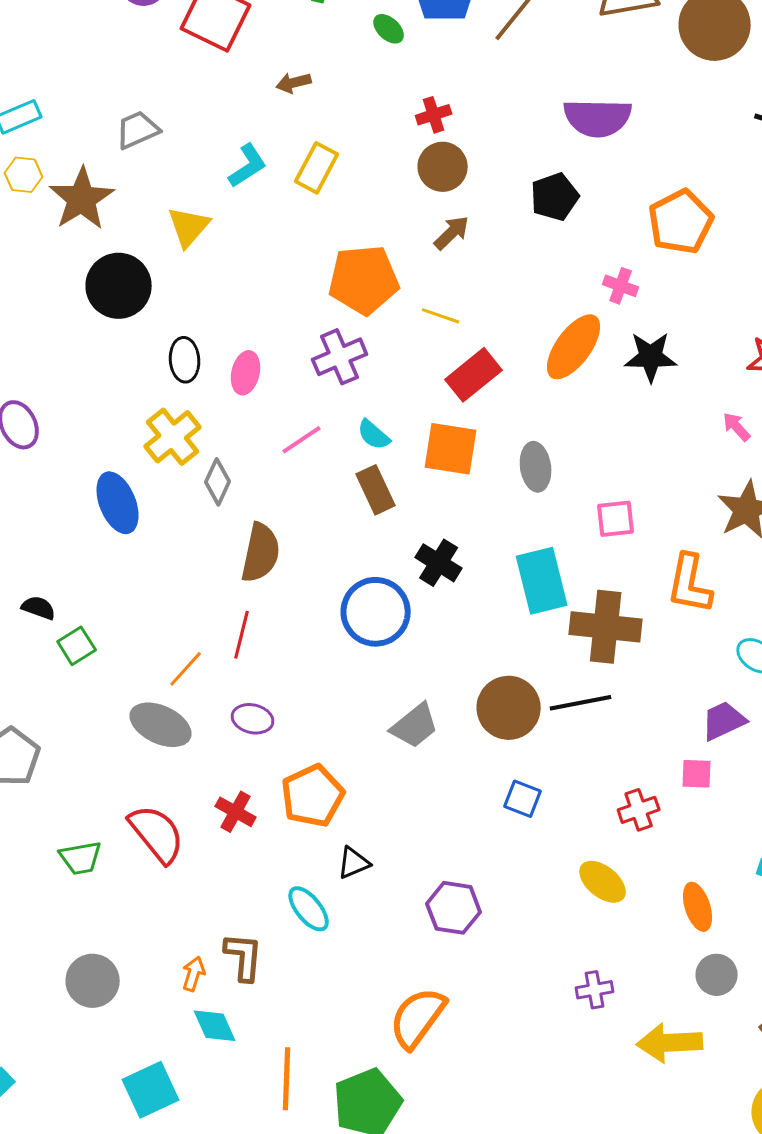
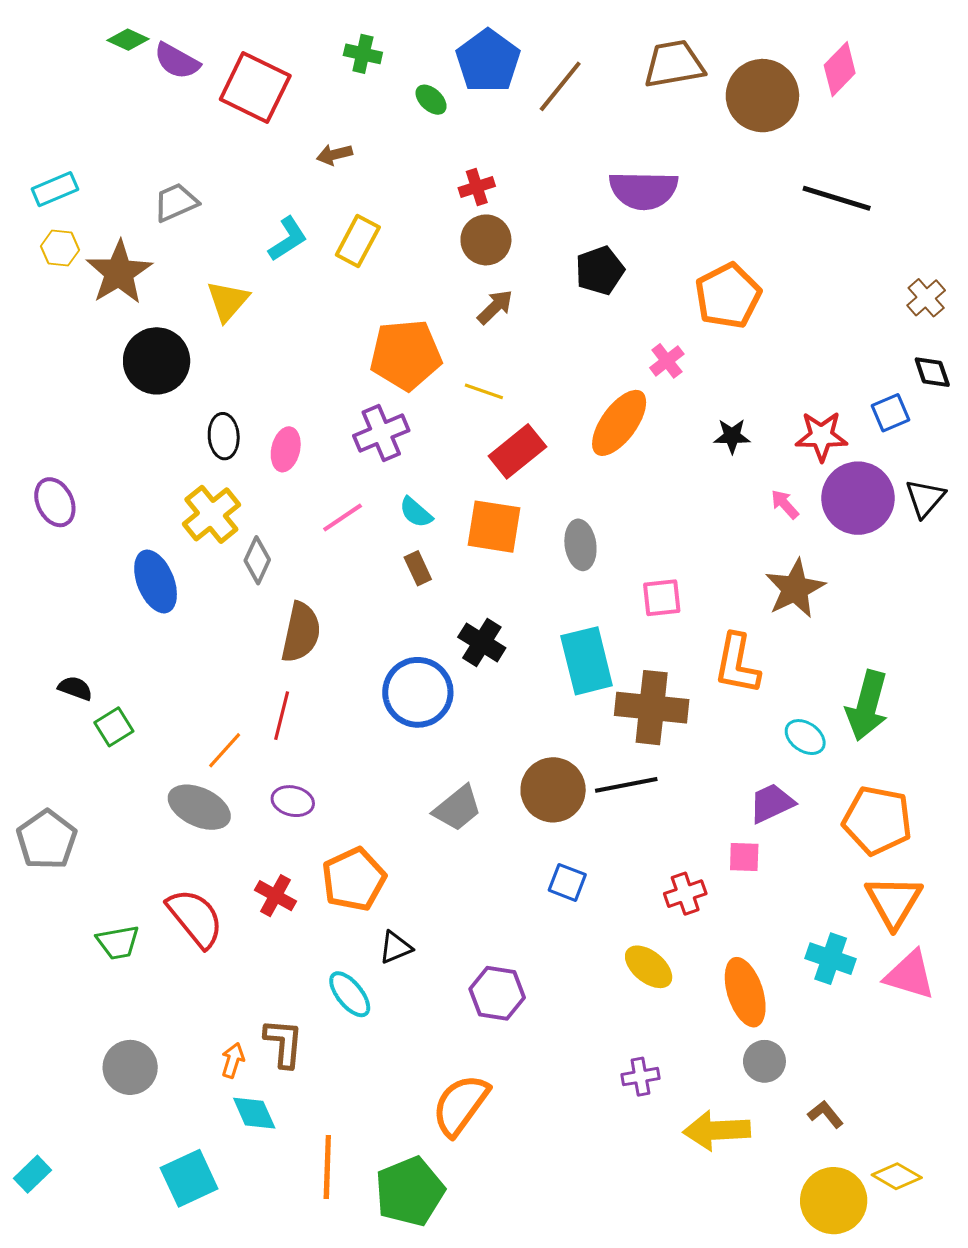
pink cross: (621, 286) -> (667, 361), turned 32
black star: (651, 357) -> (732, 436), moved, size x0.7
brown rectangle: (376, 490) -> (418, 568), size x0.7
orange ellipse: (698, 907) -> (745, 992), size x1.4

